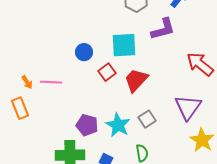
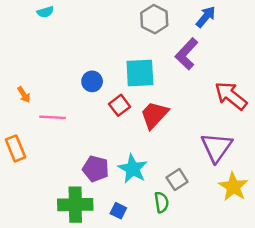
purple L-shape: (163, 29) -> (187, 54), turned 148
orange arrow: (27, 82) -> (24, 95), moved
gray square: (147, 119) -> (177, 180), moved

